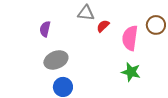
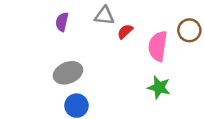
purple semicircle: (45, 29) -> (62, 22), moved

